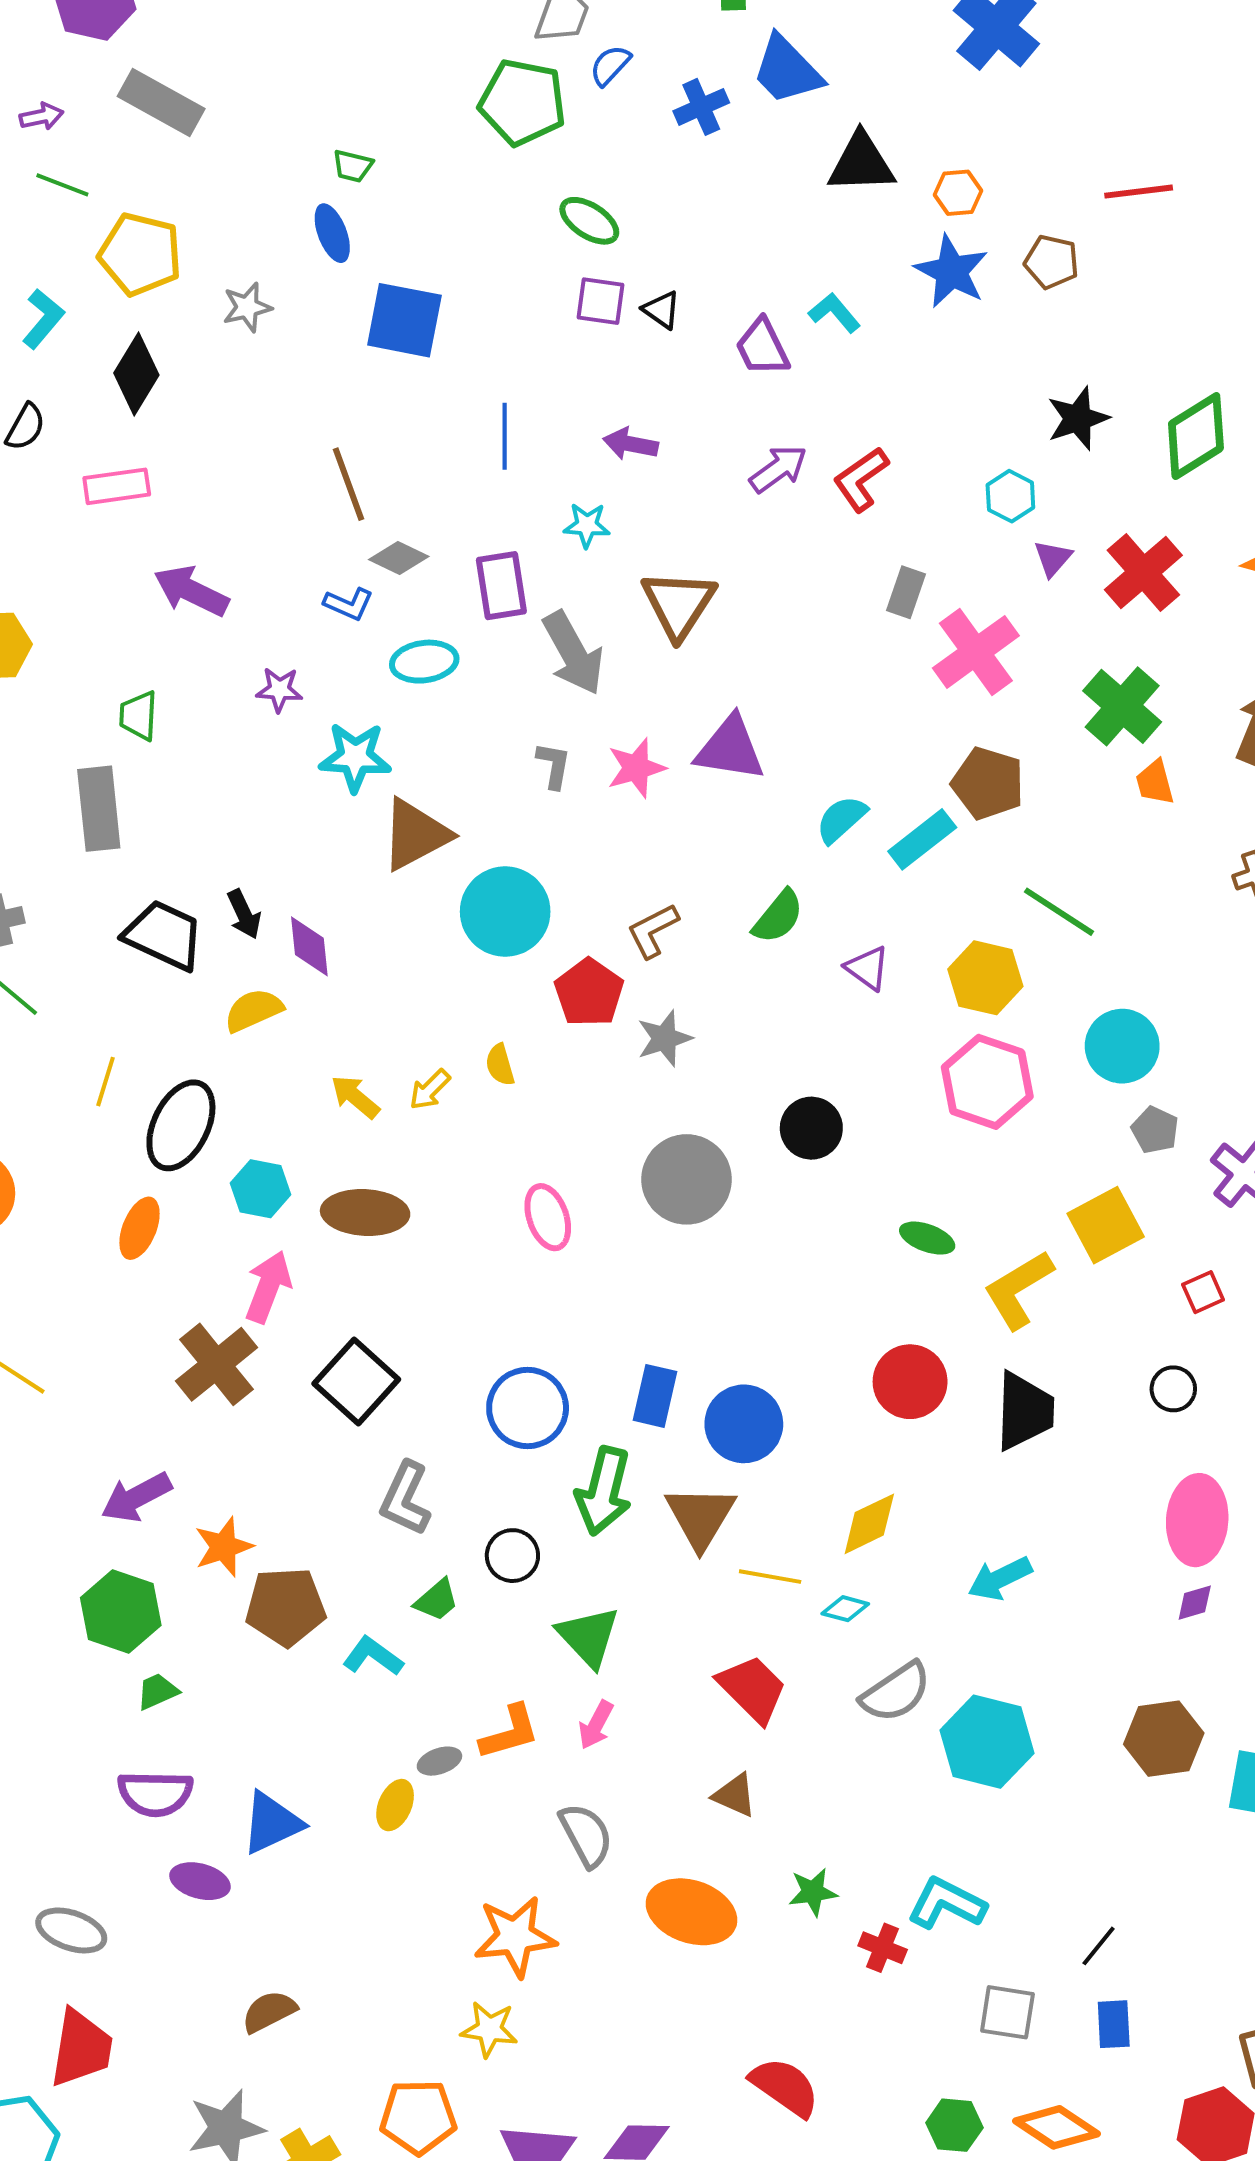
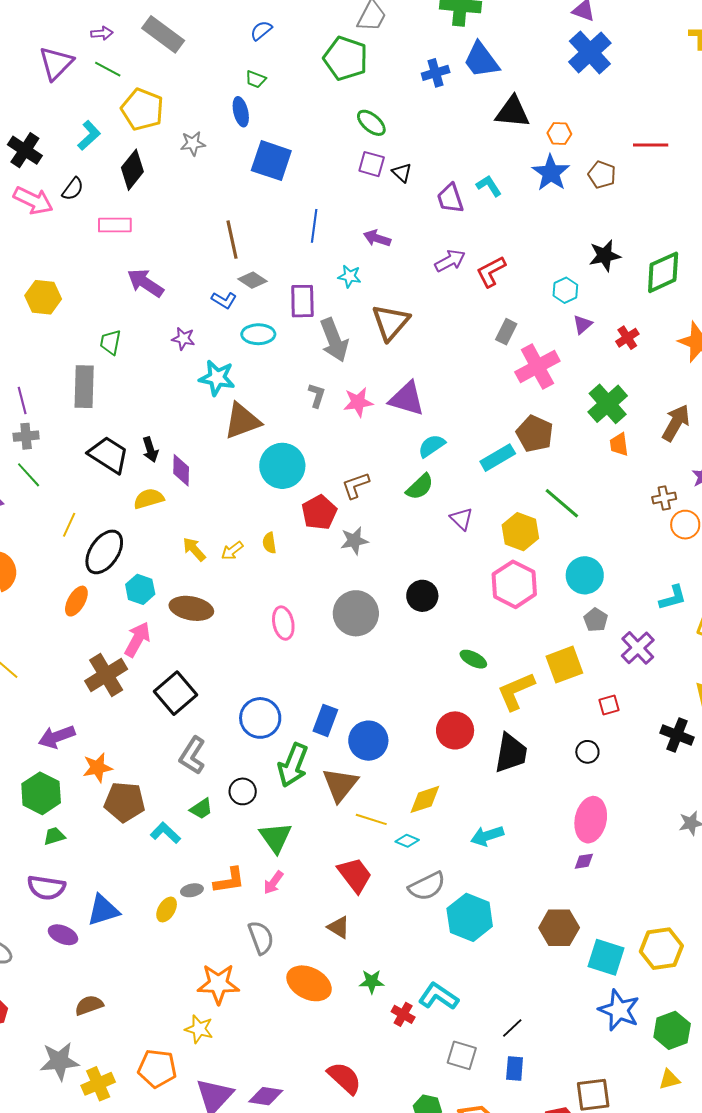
blue semicircle: (610, 65) -> (261, 31), moved
red cross: (1143, 572) -> (627, 338), size x0.6
cyan semicircle: (841, 819) -> (432, 446), moved

